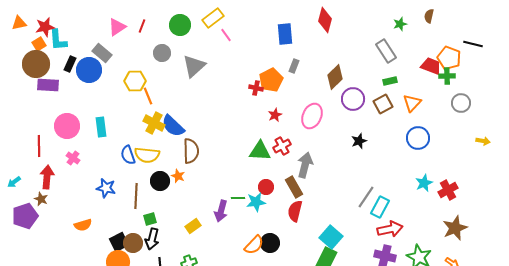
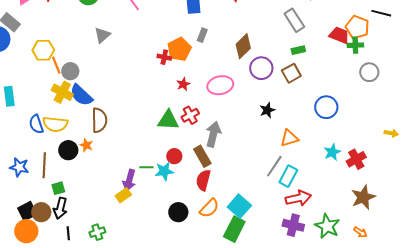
gray circle: (162, 53) -> (70, 71), moved
gray triangle: (194, 66) -> (102, 35), size x0.7
orange triangle: (412, 103) -> (289, 138), moved, turned 30
pink ellipse: (312, 116) -> (220, 85), turned 55
yellow arrow: (483, 141) -> (391, 133), moved
blue star: (106, 188) -> (19, 167), moved
yellow rectangle: (193, 226) -> (123, 195), moved
orange semicircle: (254, 245) -> (209, 208), moved

